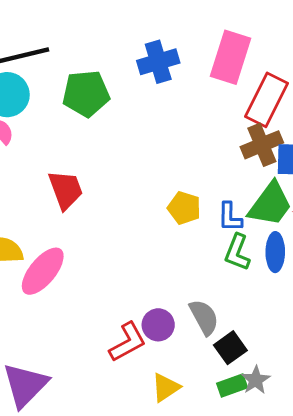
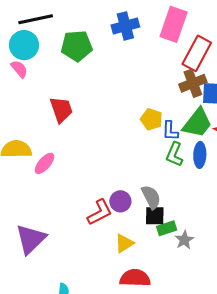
yellow pentagon: (184, 208) -> (151, 119), moved
pink ellipse: (43, 271) -> (44, 163), size x0.7
black square: (230, 348) -> (155, 216), moved, turned 35
green rectangle: (232, 385) -> (167, 228), moved

